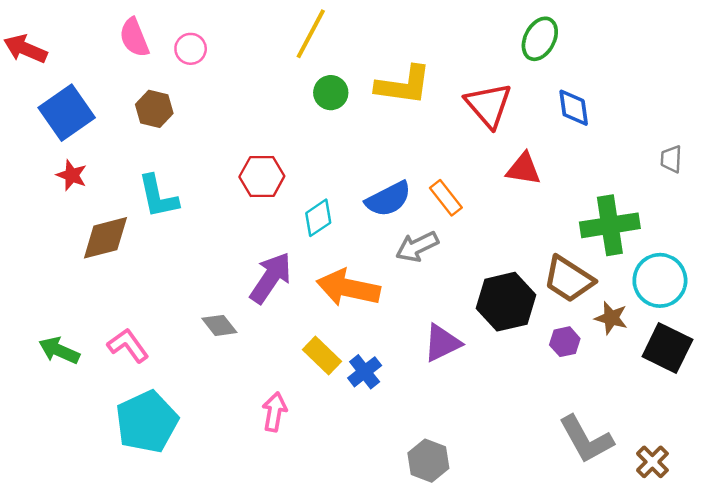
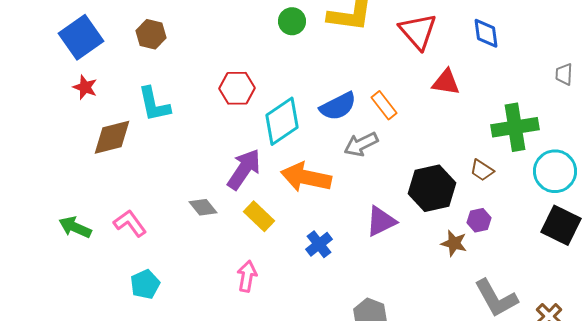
cyan diamond: (318, 218) -> (282, 121), size x1.6
brown trapezoid: (569, 279) -> (482, 170), size x0.6
brown star: (611, 318) -> (454, 243), moved
yellow rectangle: (322, 355) -> (259, 216), moved
cyan pentagon: (147, 422) -> (145, 284), size x0.6

